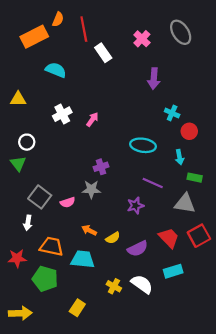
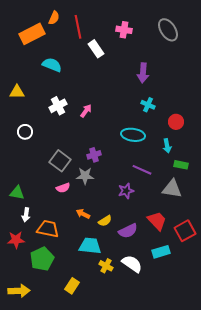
pink cross: (142, 39) -> (124, 30), moved, turned -35
cyan cross: (172, 113) -> (148, 105), moved
green triangle: (18, 164) -> (17, 193), moved, turned -42
gray square: (40, 197) -> (60, 161), moved
white arrow: (28, 223) -> (26, 215), moved
red square: (199, 236) -> (185, 231), moved
cyan trapezoid: (83, 259) -> (90, 246), moved
green pentagon: (45, 279) -> (42, 259), turned 30

